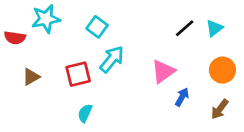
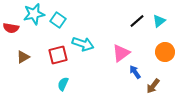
cyan square: (97, 27) -> (58, 20), moved
cyan arrow: (112, 59) -> (83, 44), turned 70
blue arrow: (182, 97) -> (135, 72), turned -64
brown arrow: (220, 109) -> (153, 86), moved

